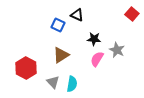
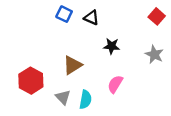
blue square: (58, 25) -> (64, 14), moved
gray star: (117, 50) -> (154, 54), moved
pink semicircle: (97, 59) -> (115, 84), moved

